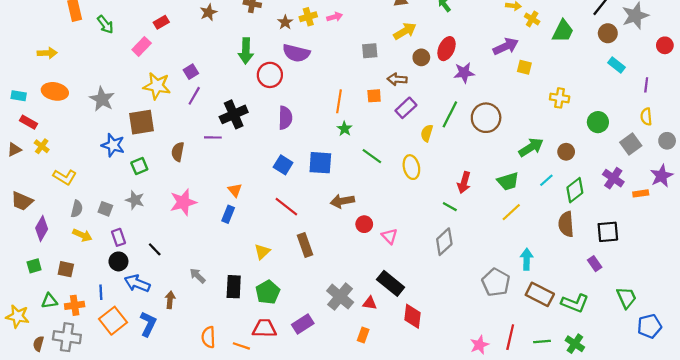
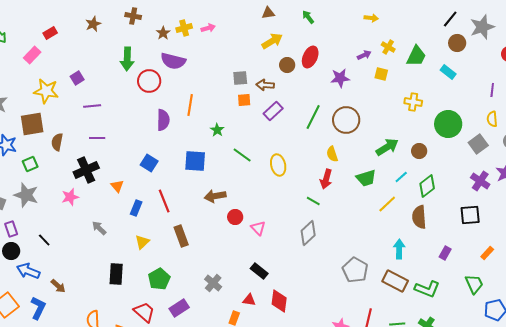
yellow cross: (532, 19) -> (388, 47), moved
green trapezoid: (563, 31) -> (416, 56), moved
purple arrow: (506, 46) -> (364, 55), size x0.6
gray square: (370, 51) -> (240, 78), moved
cyan rectangle: (617, 65) -> (448, 72), moved
purple star: (464, 73) -> (340, 78), moved
purple line: (194, 96) -> (92, 106), moved, turned 54
orange line: (339, 101) -> (190, 105), moved
black cross: (234, 114) -> (86, 170), moved
green circle: (598, 122) -> (448, 124), size x1.4
yellow semicircle: (427, 133) -> (332, 154), moved, turned -35
brown semicircle: (178, 152) -> (57, 142), moved
blue square: (283, 165) -> (149, 163), moved
purple cross: (613, 178) -> (480, 181), moved
orange rectangle: (641, 193) -> (487, 253), moved, turned -40
gray star: (135, 200) -> (26, 195), size x1.4
pink star: (183, 202) -> (70, 197), size x0.7
red line: (286, 207) -> (164, 201), turned 30
yellow line: (511, 212) -> (387, 204), moved
blue rectangle: (228, 214) -> (136, 208), moved
black square: (608, 232) -> (470, 215), moved
cyan arrow: (527, 259) -> (399, 249), moved
purple rectangle: (595, 264) -> (445, 253), turned 64
gray arrow: (197, 276) -> (99, 228), moved
black rectangle: (391, 283) -> (259, 271), size x0.7
green pentagon: (268, 292) -> (159, 279), moved
gray cross: (340, 297) -> (213, 283), size x0.7
brown arrow: (170, 300) -> (58, 286), turned 126
red triangle: (370, 303) -> (249, 300), moved
red trapezoid: (264, 328) -> (144, 312), turned 40

